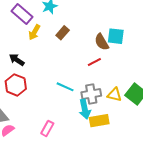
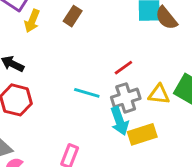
brown semicircle: (102, 42) -> (166, 18), moved
red line: (94, 62) -> (123, 68), moved

